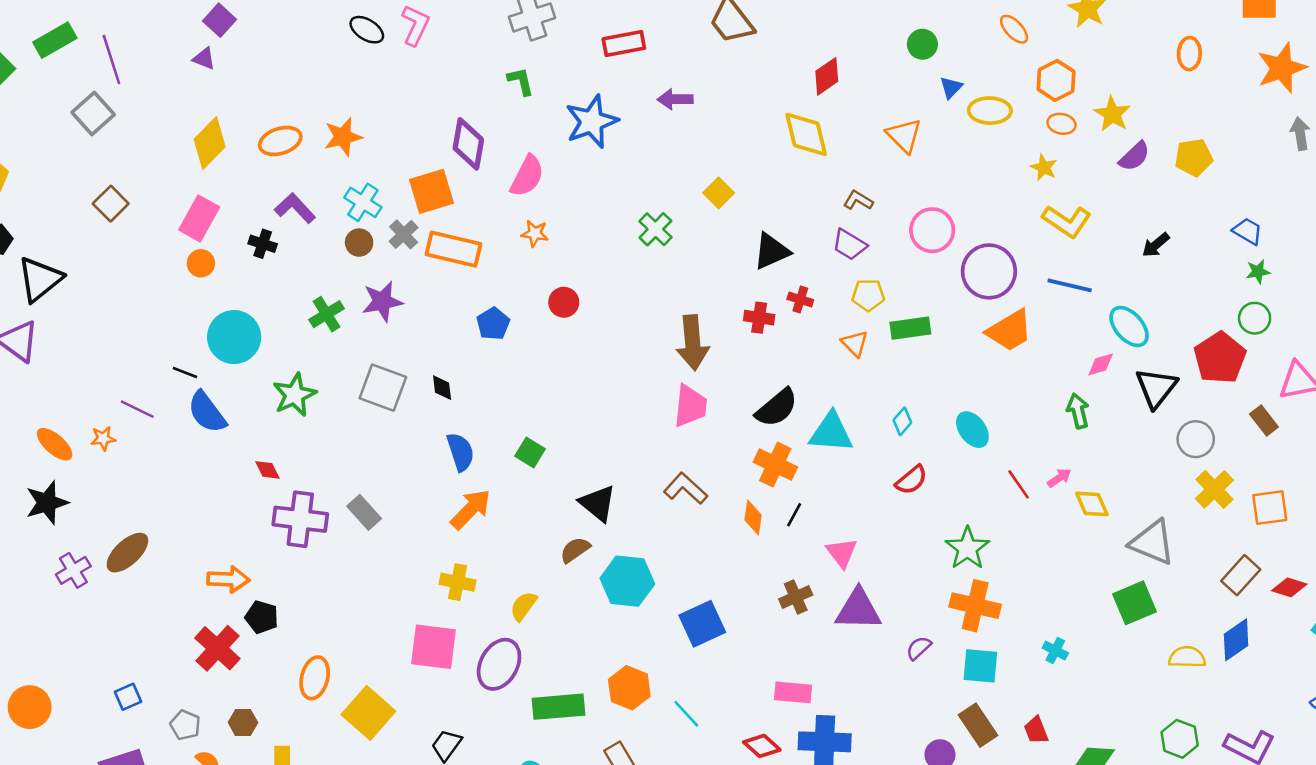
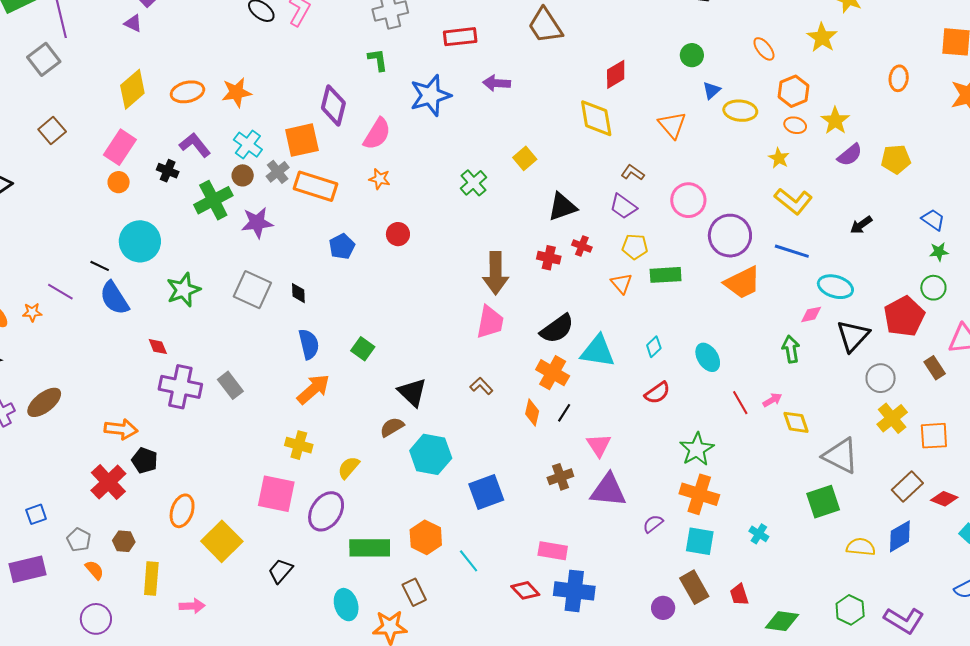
green cross: (327, 314) -> (213, 200), moved, size x1.4
cyan ellipse: (1129, 326) -> (835, 287), turned -36
brown L-shape: (686, 488) -> (481, 386), size x0.7

